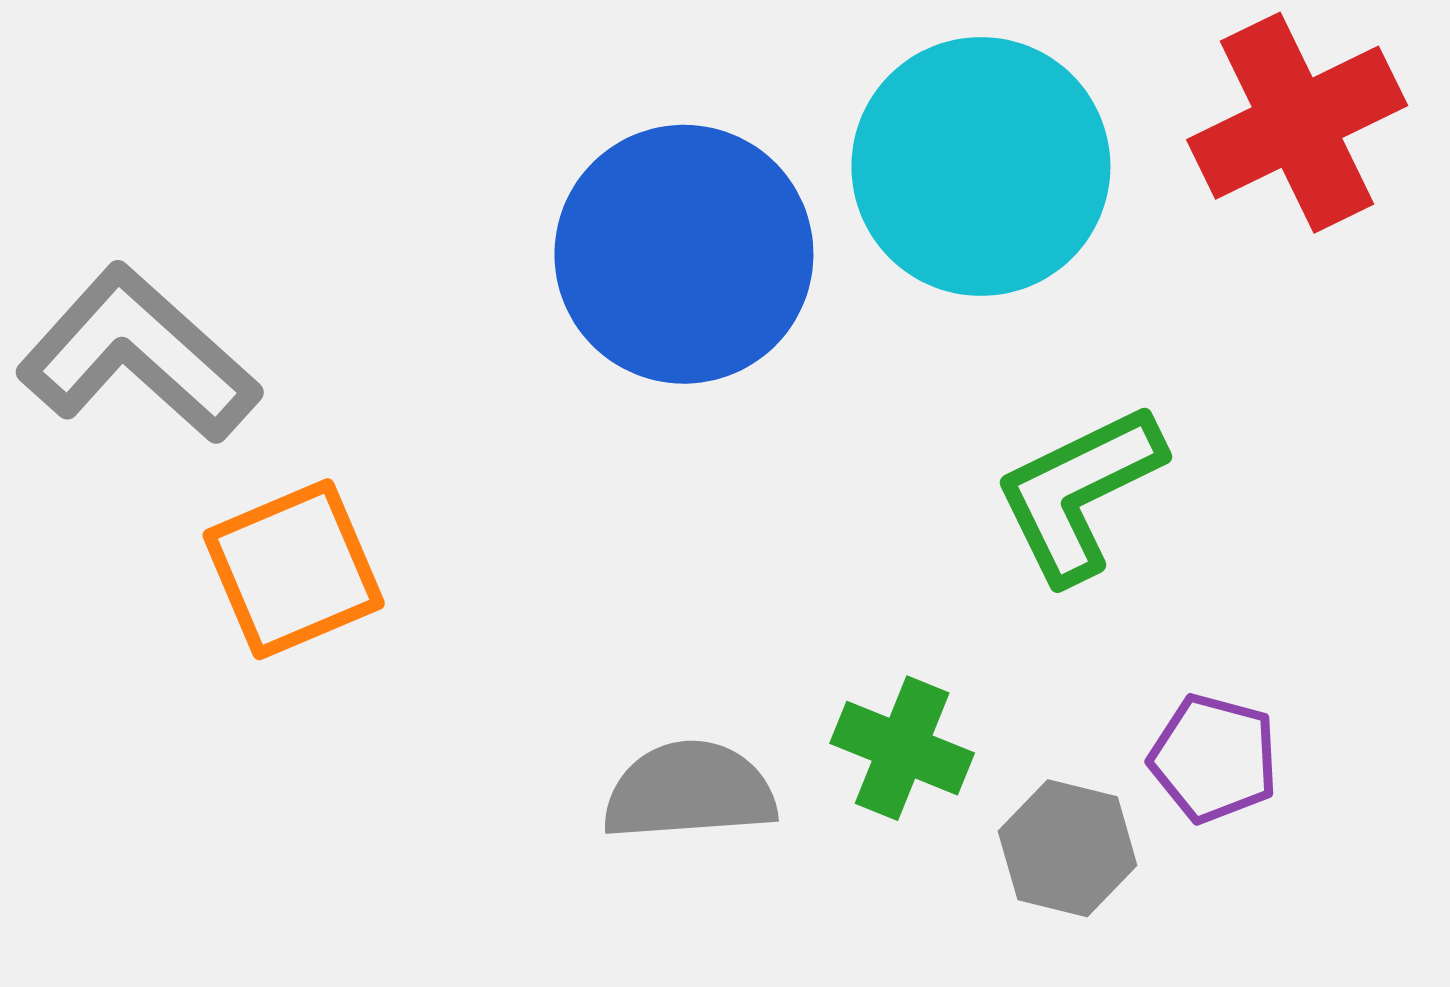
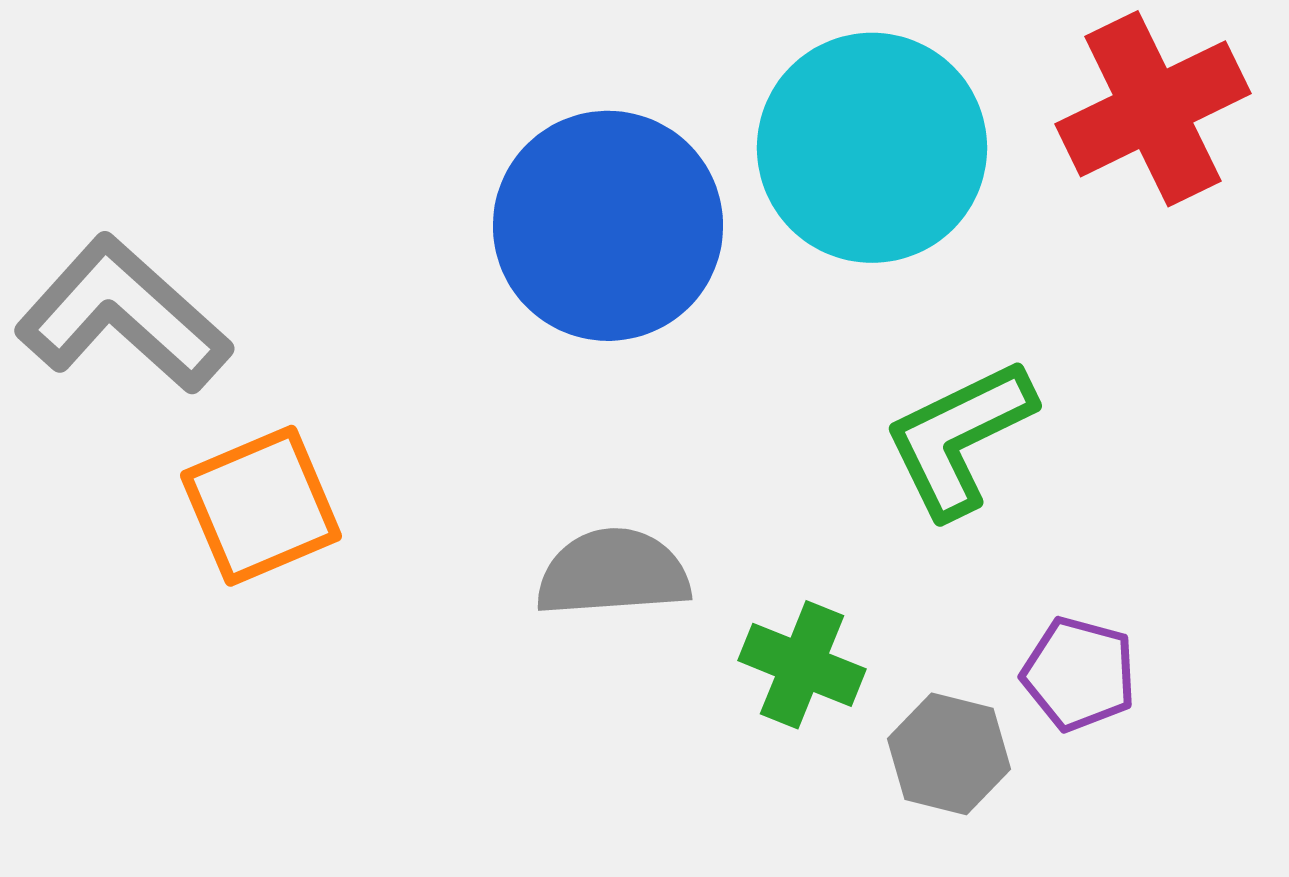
gray semicircle: (690, 791) -> (613, 573), moved

